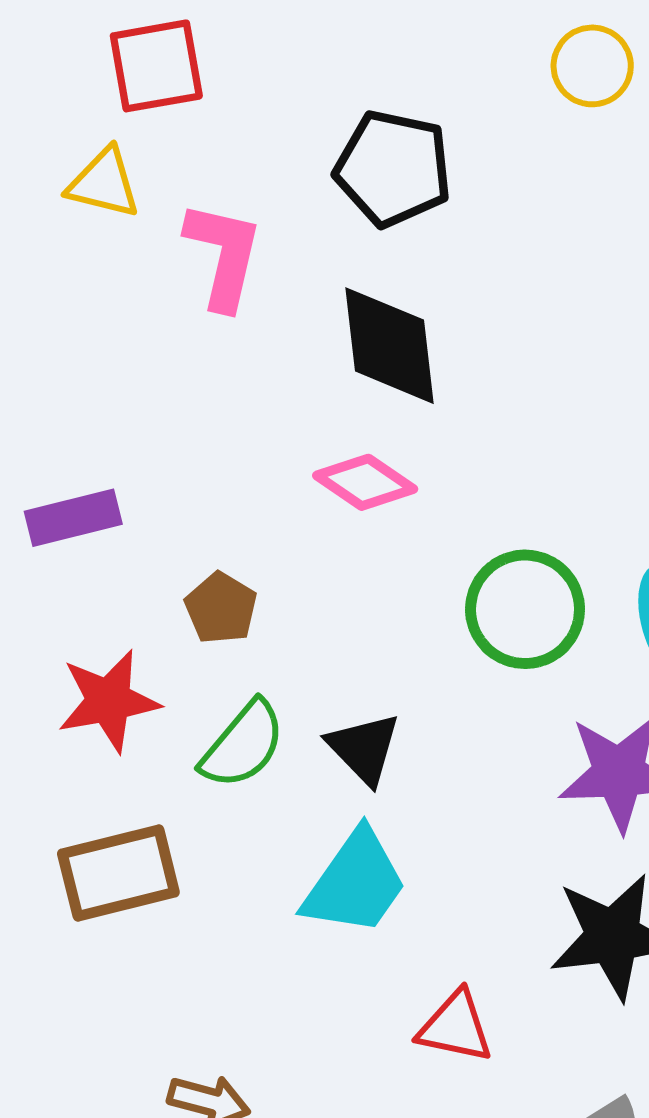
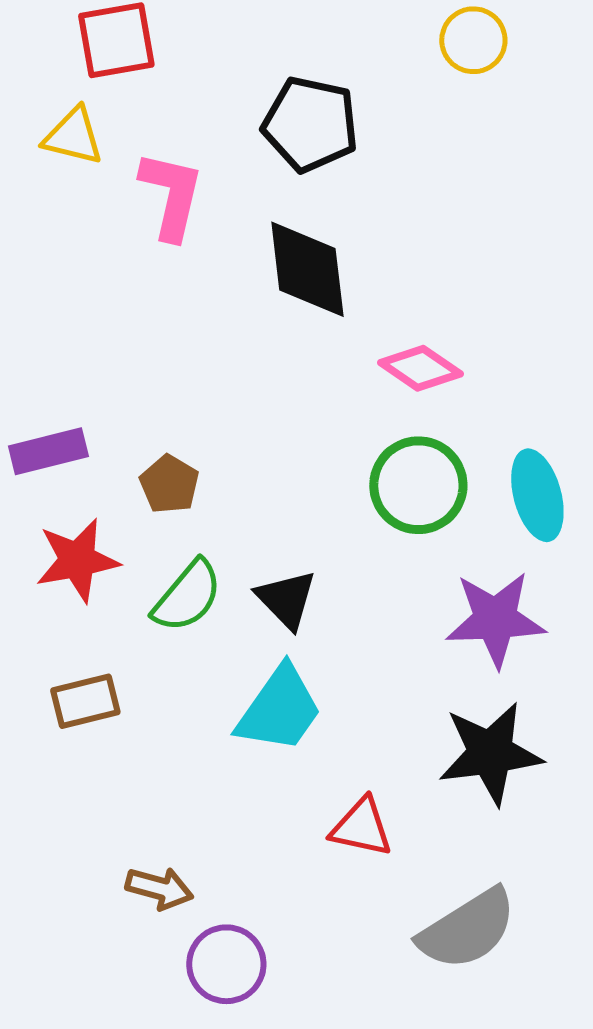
pink diamond: (365, 482) -> (420, 368), moved
purple rectangle: (73, 518) -> (48, 451), moved
brown rectangle: (118, 873) -> (85, 701), size x0.7

